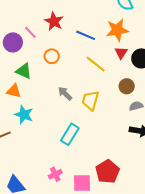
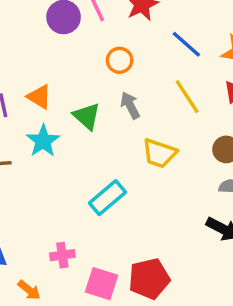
green triangle: (24, 71) -> (87, 116), moved
gray arrow: (65, 94) -> (130, 105), moved
yellow trapezoid: (90, 100) -> (159, 153), turned -105

